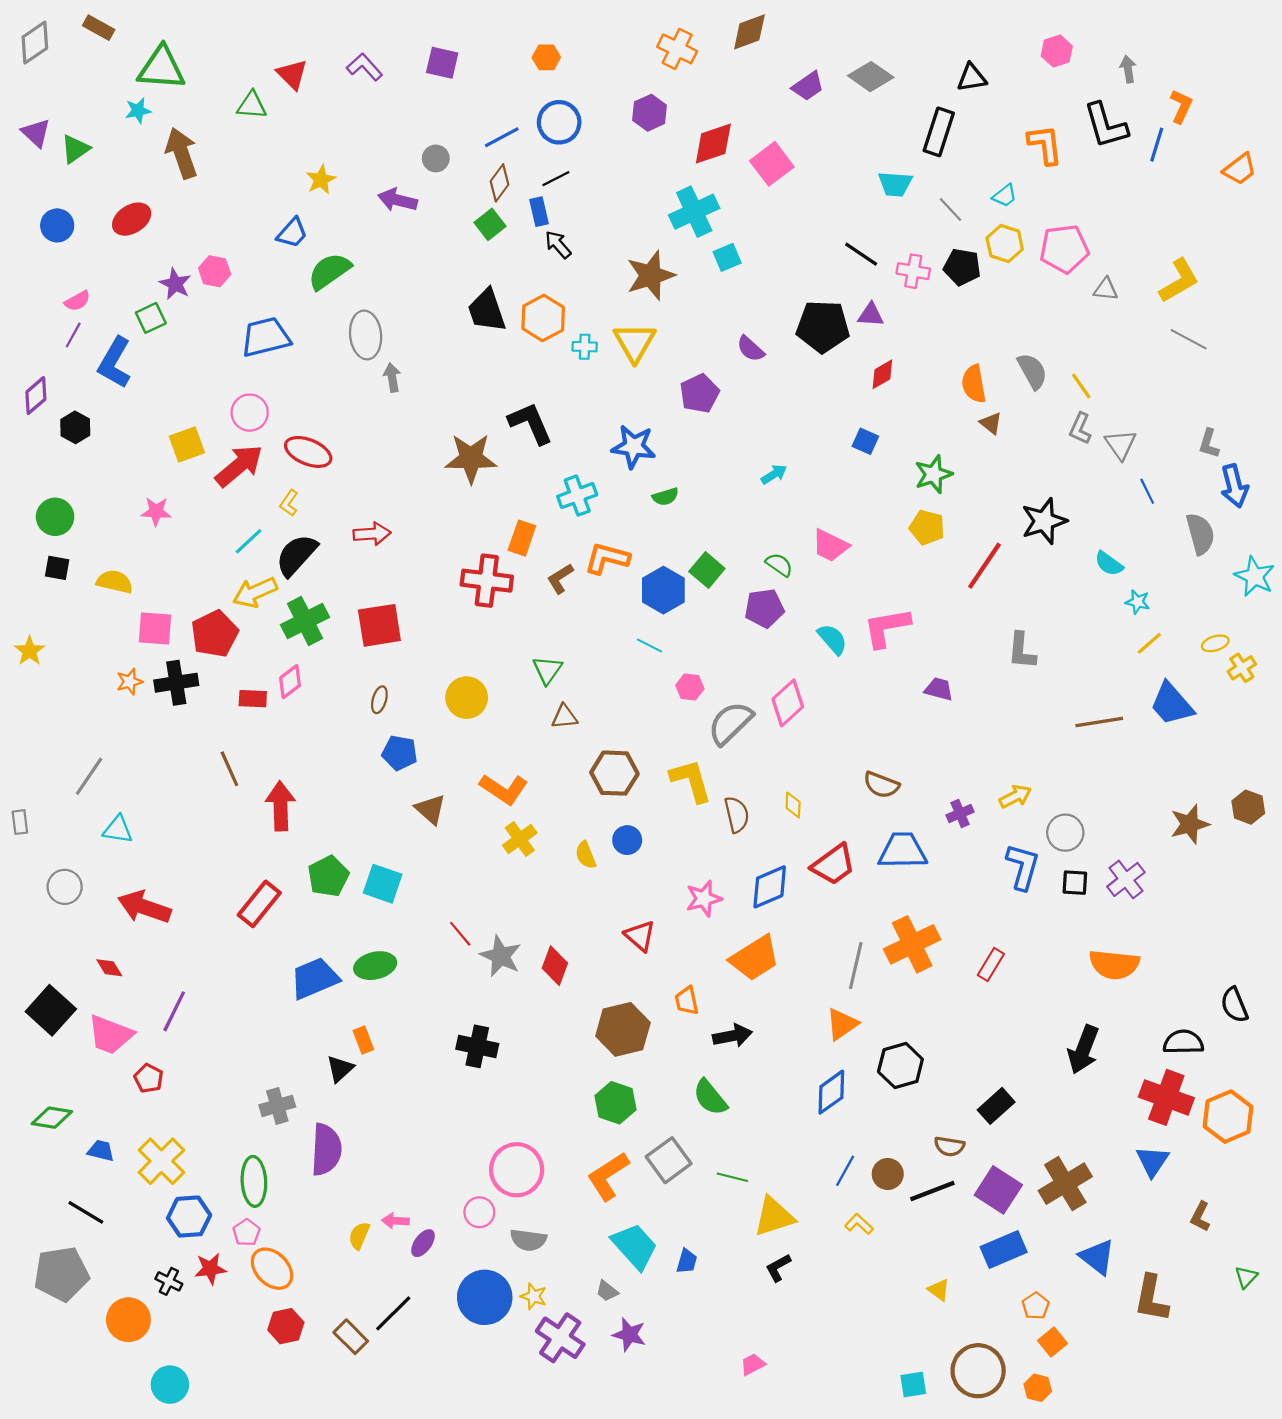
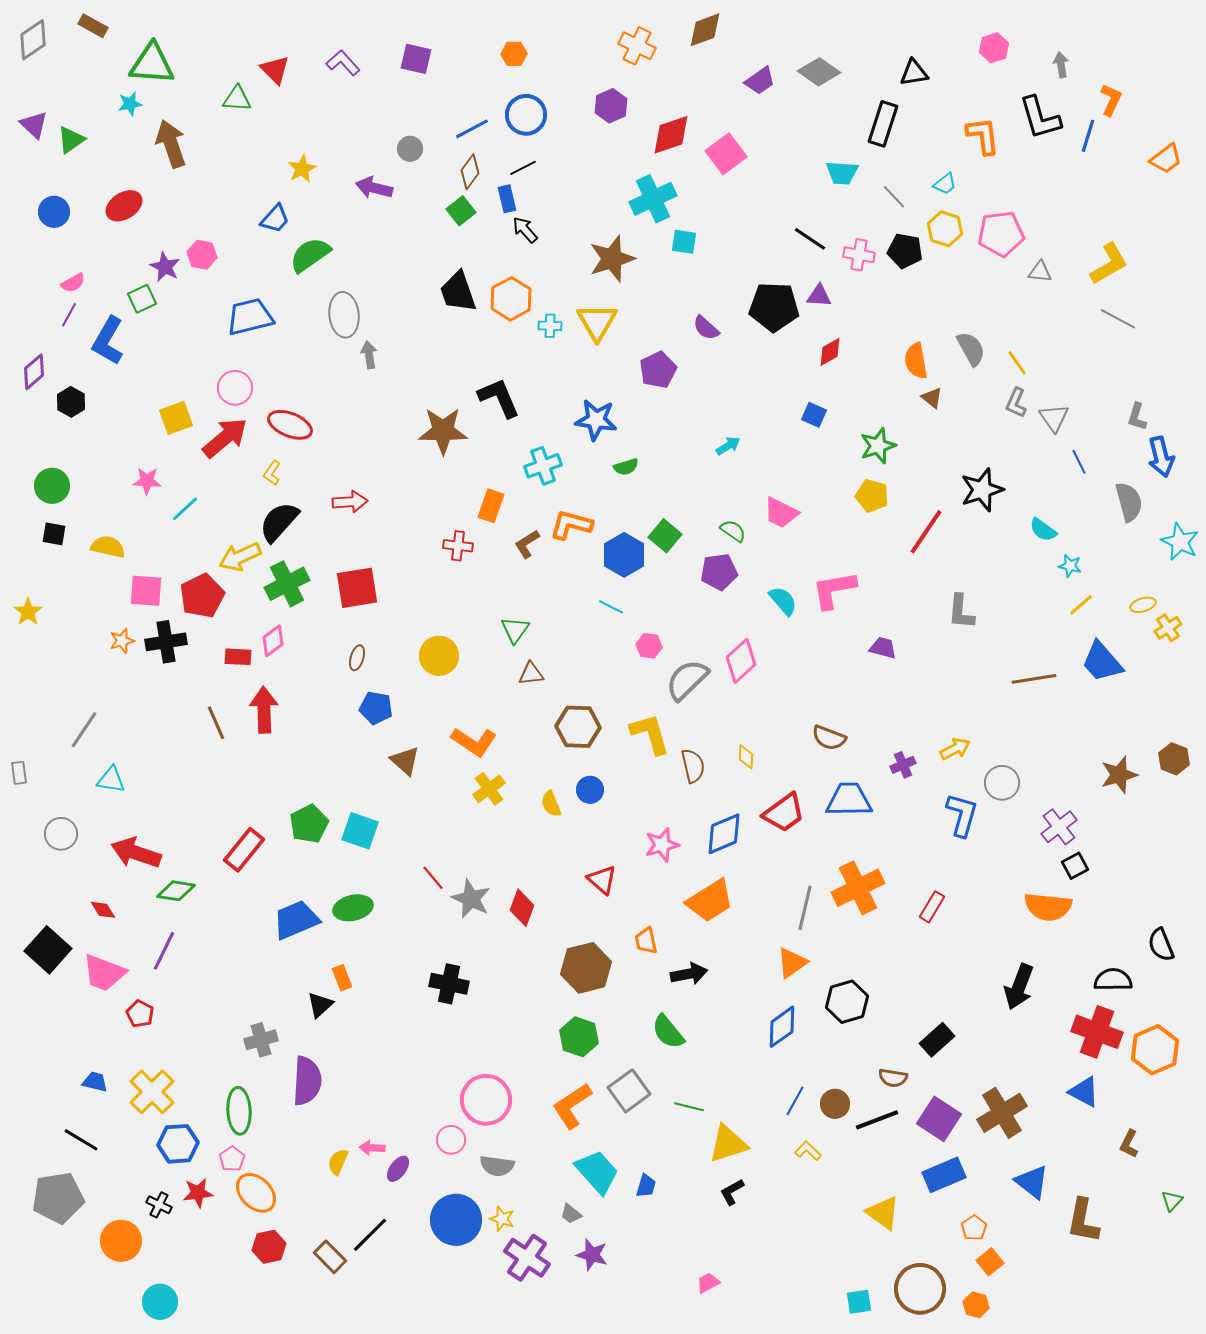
cyan square: (727, 257) -> (684, 242), turned 32
cyan line: (249, 541) -> (185, 509), moved
red cross: (487, 581) -> (458, 546), size x0.6
red arrow: (281, 806) -> (264, 710), moved
black square: (1075, 883) -> (1075, 866), moved, turned -32
green diamond: (52, 1118) -> (176, 891), moved
blue triangle: (1152, 1161) -> (1084, 1092), turned -36
yellow triangle: (939, 1290) -> (883, 1213), size x1.6

